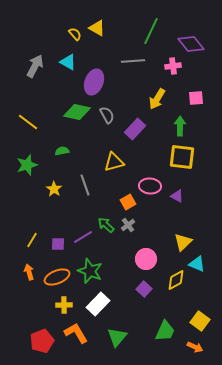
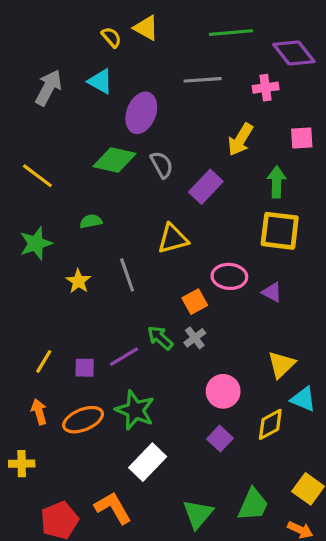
green line: (151, 31) -> (231, 33), turned 60
yellow cross: (64, 305) -> (22, 464), moved
green triangle: (117, 337) -> (198, 514), moved

